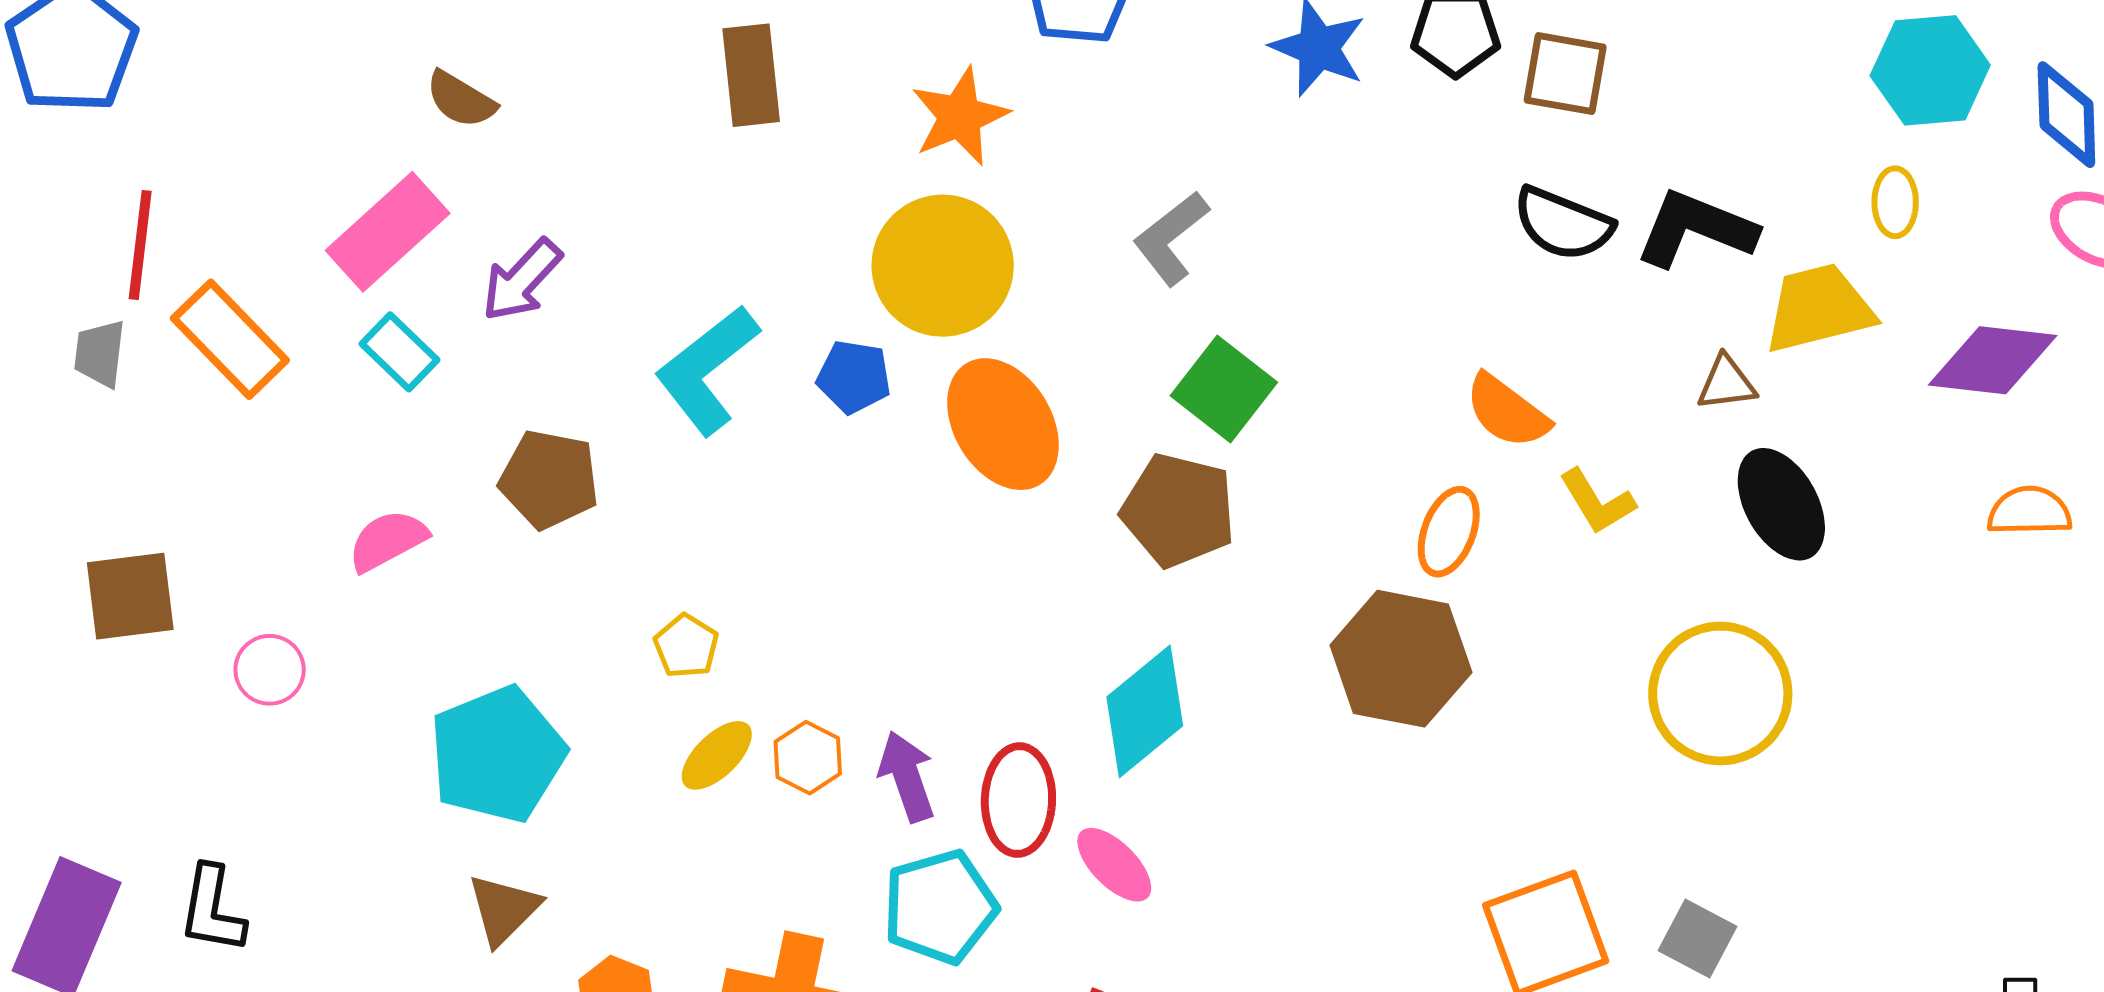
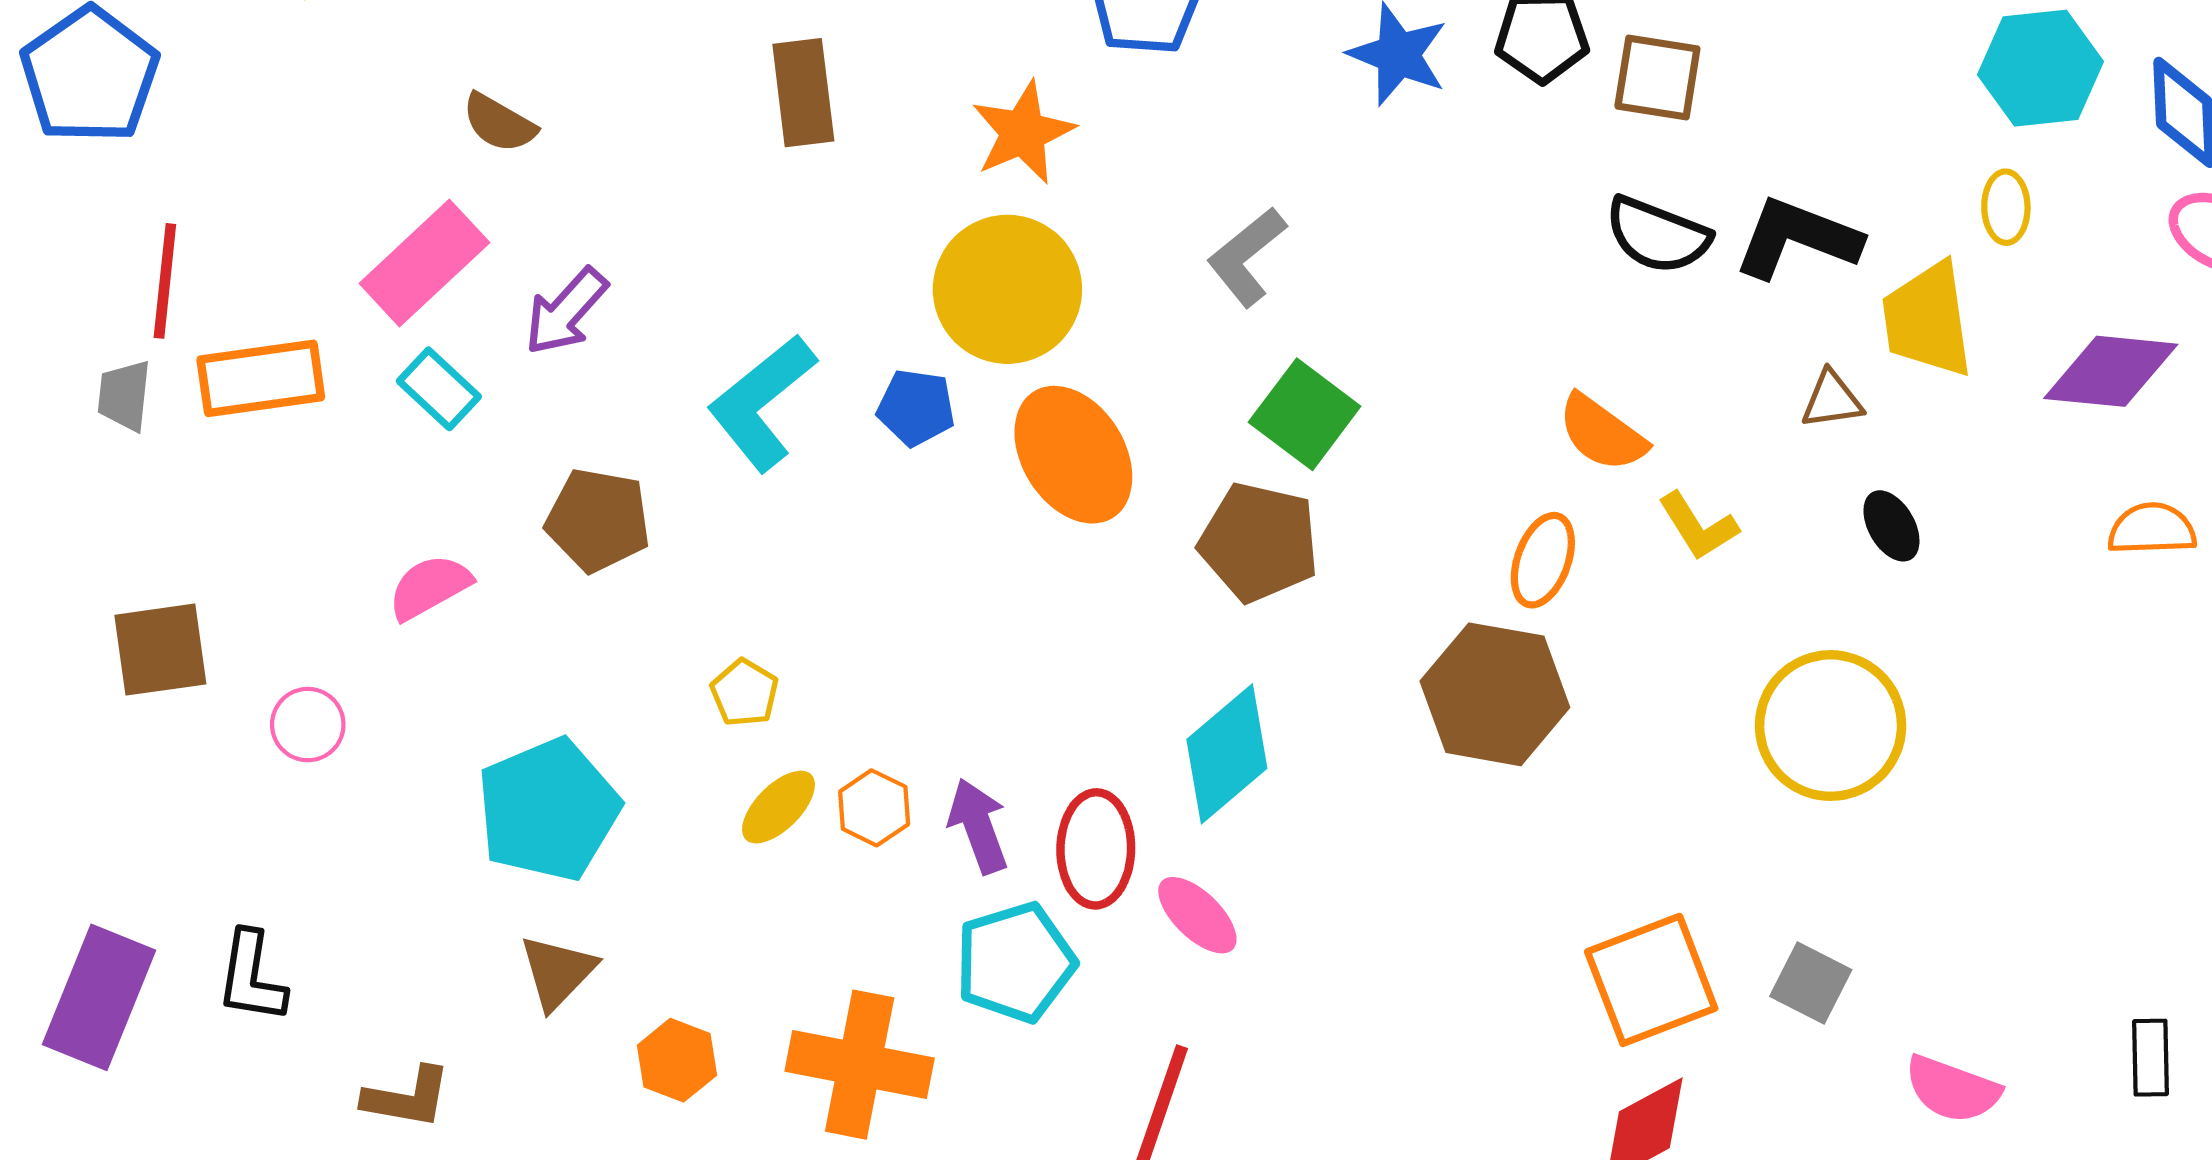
yellow trapezoid: (1819, 308) -> (1927, 320), turned -83
orange rectangle: (230, 339) -> (261, 378), turned -53
black ellipse: (1781, 504) -> (1891, 526), size x0.6

